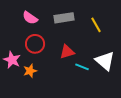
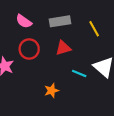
red triangle: (67, 52) -> (63, 48), moved
orange star: (30, 71) -> (52, 91), moved

